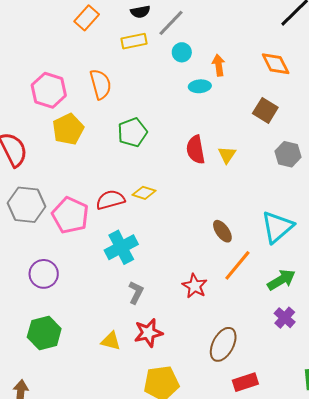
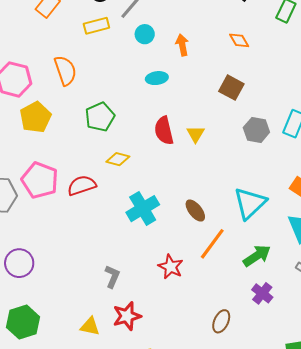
orange diamond: (276, 64) -> (239, 40), size x0.7
cyan ellipse: (200, 86) -> (157, 78), moved
yellow diamond: (144, 193) -> (118, 159), moved
pink pentagon: (70, 215) -> (40, 180), moved
cyan cross: (121, 247) -> (143, 209), moved
brown ellipse: (223, 344) -> (221, 321), moved, size x0.7

